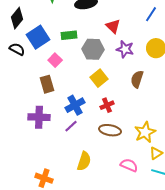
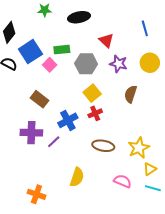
blue line: (151, 14) -> (145, 28), turned -49
pink square: (55, 60) -> (50, 65), moved
brown rectangle: (47, 84) -> (40, 99), turned -36
red cross: (107, 105) -> (95, 113), moved
purple line: (71, 126) -> (54, 142), moved

